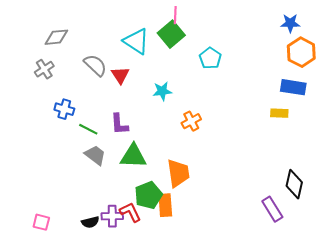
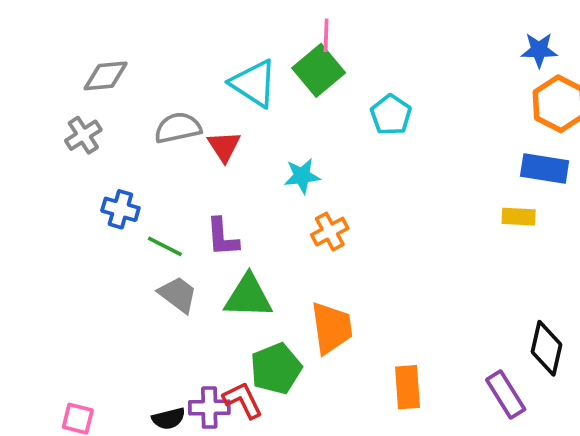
gray semicircle: (95, 65) -> (178, 128), turned -55
orange cross: (191, 121) -> (330, 232), moved
orange rectangle: (165, 205) -> (408, 387), moved

